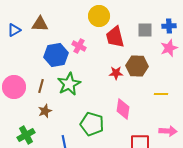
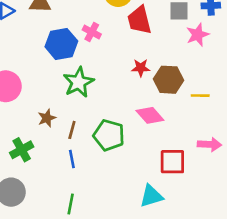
pink star: (169, 48) -> (198, 35), moved
brown hexagon: (137, 66) -> (168, 80), moved
brown line: (41, 86) -> (72, 130), moved
pink diamond: (123, 109) -> (150, 115), turned -50

